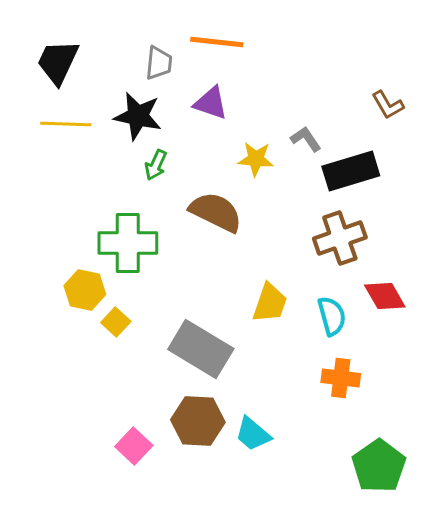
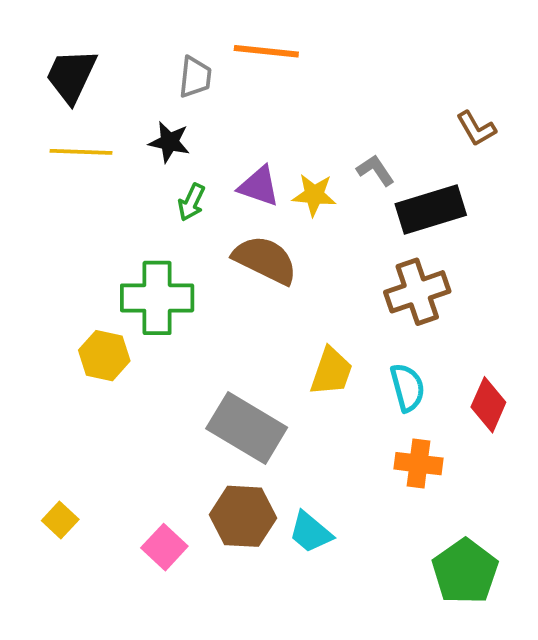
purple triangle: (211, 103) -> (259, 186), moved
black star: (138, 116) -> (169, 142), size x0.7
red diamond: (385, 296) -> (488, 405), moved, turned 54
yellow square: (116, 322) -> (60, 520), moved

